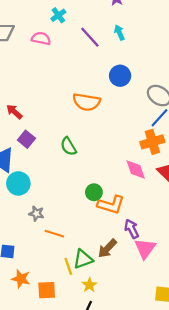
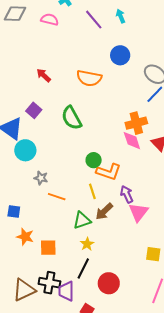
red arrow: (14, 112) -> (44, 75), moved
orange cross: (152, 142) -> (136, 123), moved
green semicircle: (68, 146) -> (72, 118), size x1.4
yellow line: (68, 266) -> (92, 191), moved

